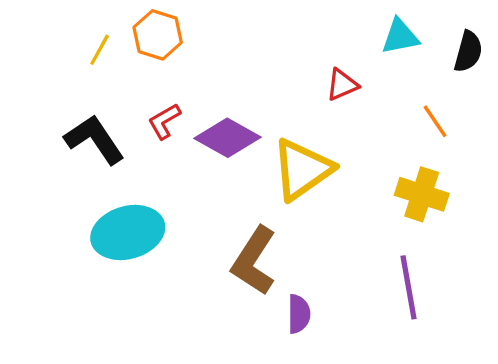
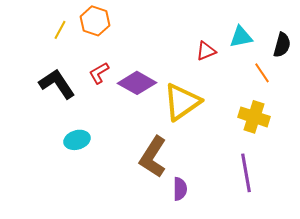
cyan triangle: (400, 37) -> (241, 37), moved
black semicircle: (468, 51) -> (282, 45), moved
cyan ellipse: (128, 233) -> (77, 140), size x0.6

